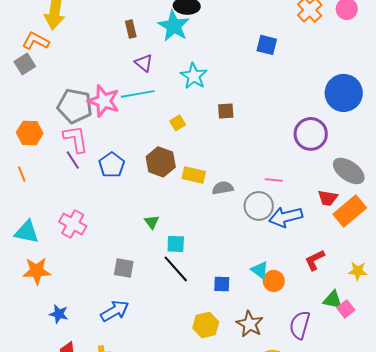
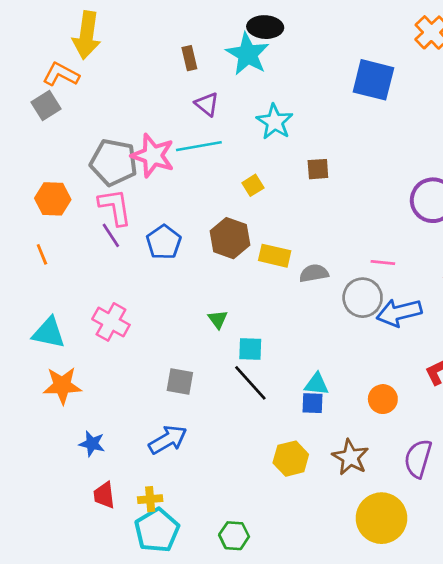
blue square: (267, 45) -> (373, 80), size x1.5
cyan triangle: (260, 270) -> (317, 384), moved, turned -30

